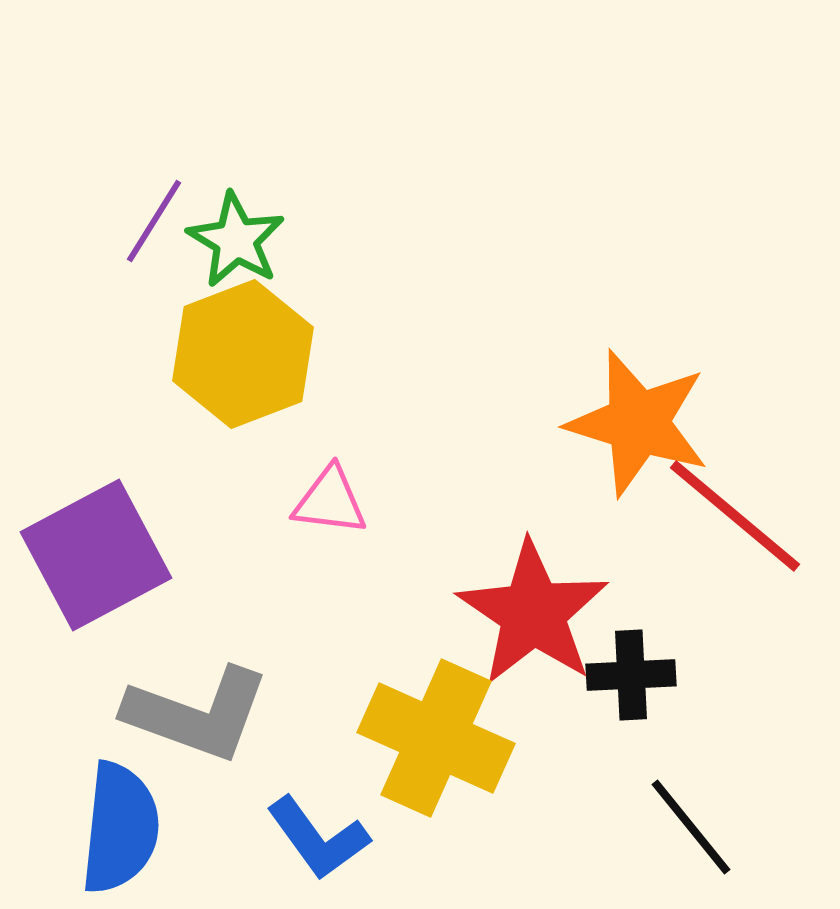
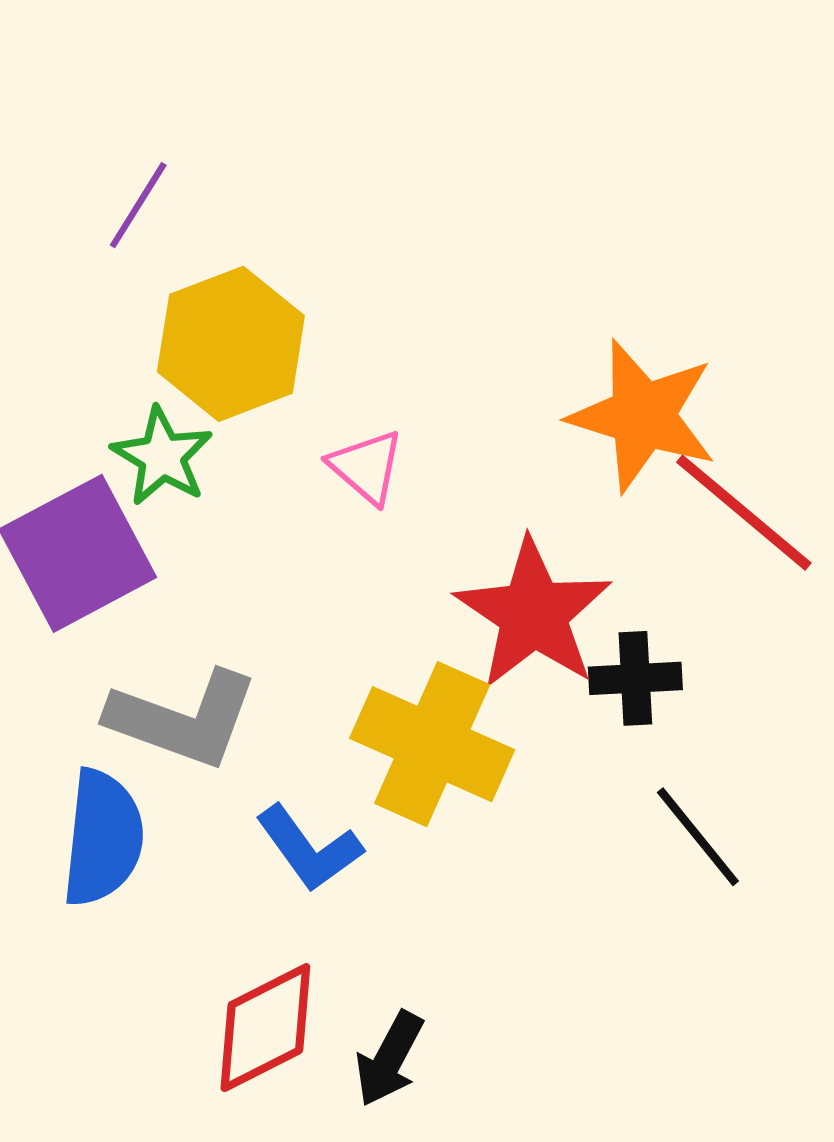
green star: (236, 240) -> (162, 456), moved
pink triangle: (330, 501) -> (366, 467), moved, turned 34

